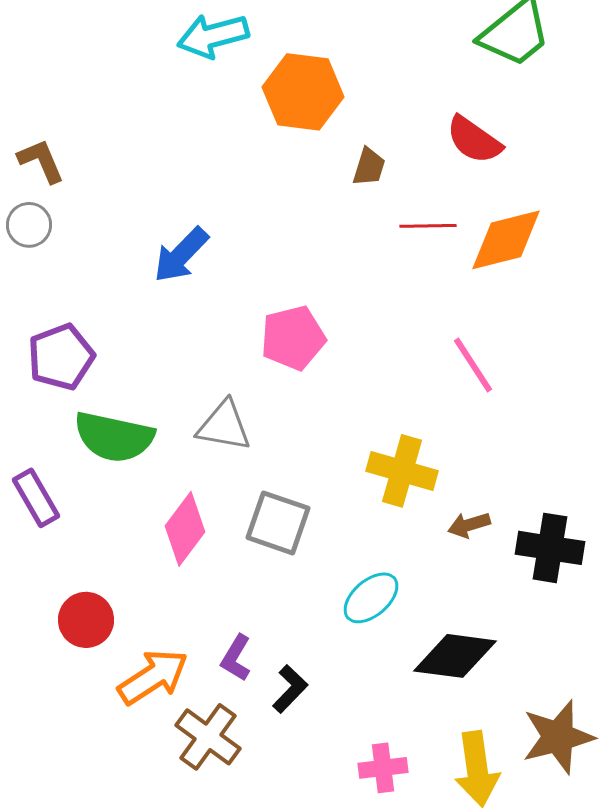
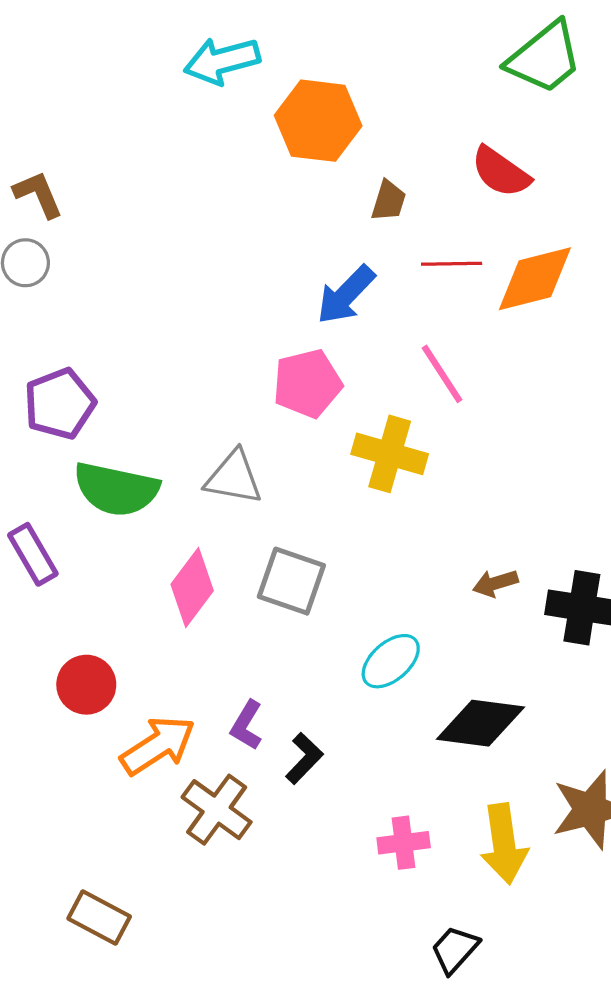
blue arrow: (181, 255) -> (346, 295), moved
pink line: (473, 365) -> (442, 374), moved
yellow cross: (402, 471) -> (390, 454), moved

